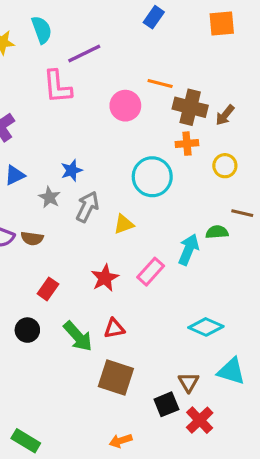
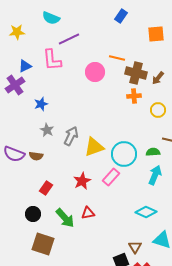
blue rectangle: (154, 17) -> (121, 16), moved
orange square: (222, 23) -> (156, 34), moved
cyan semicircle: (42, 30) -> (51, 18), moved, turned 132
blue star: (72, 170) -> (41, 104), moved
blue triangle: (15, 175) -> (25, 66), moved
cyan circle: (152, 177) -> (124, 154), moved
yellow triangle: (124, 224) -> (94, 147), size x1.5
cyan arrow: (189, 249) -> (155, 175), moved
brown square: (116, 377) -> (43, 244), moved

